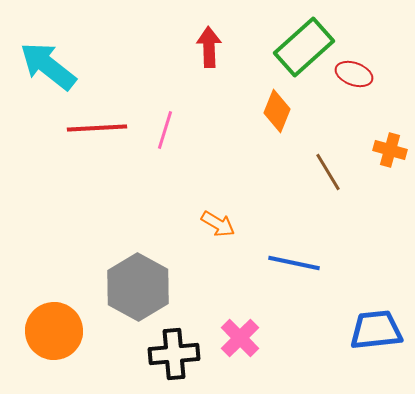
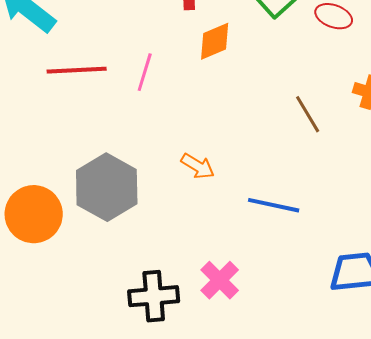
orange diamond: (277, 111) -> (215, 41), moved, turned 45
gray hexagon: (138, 287) -> (107, 187), moved
orange circle: (54, 331) -> (34, 214), moved

